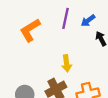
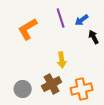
purple line: (65, 18) -> (61, 18), turned -30

